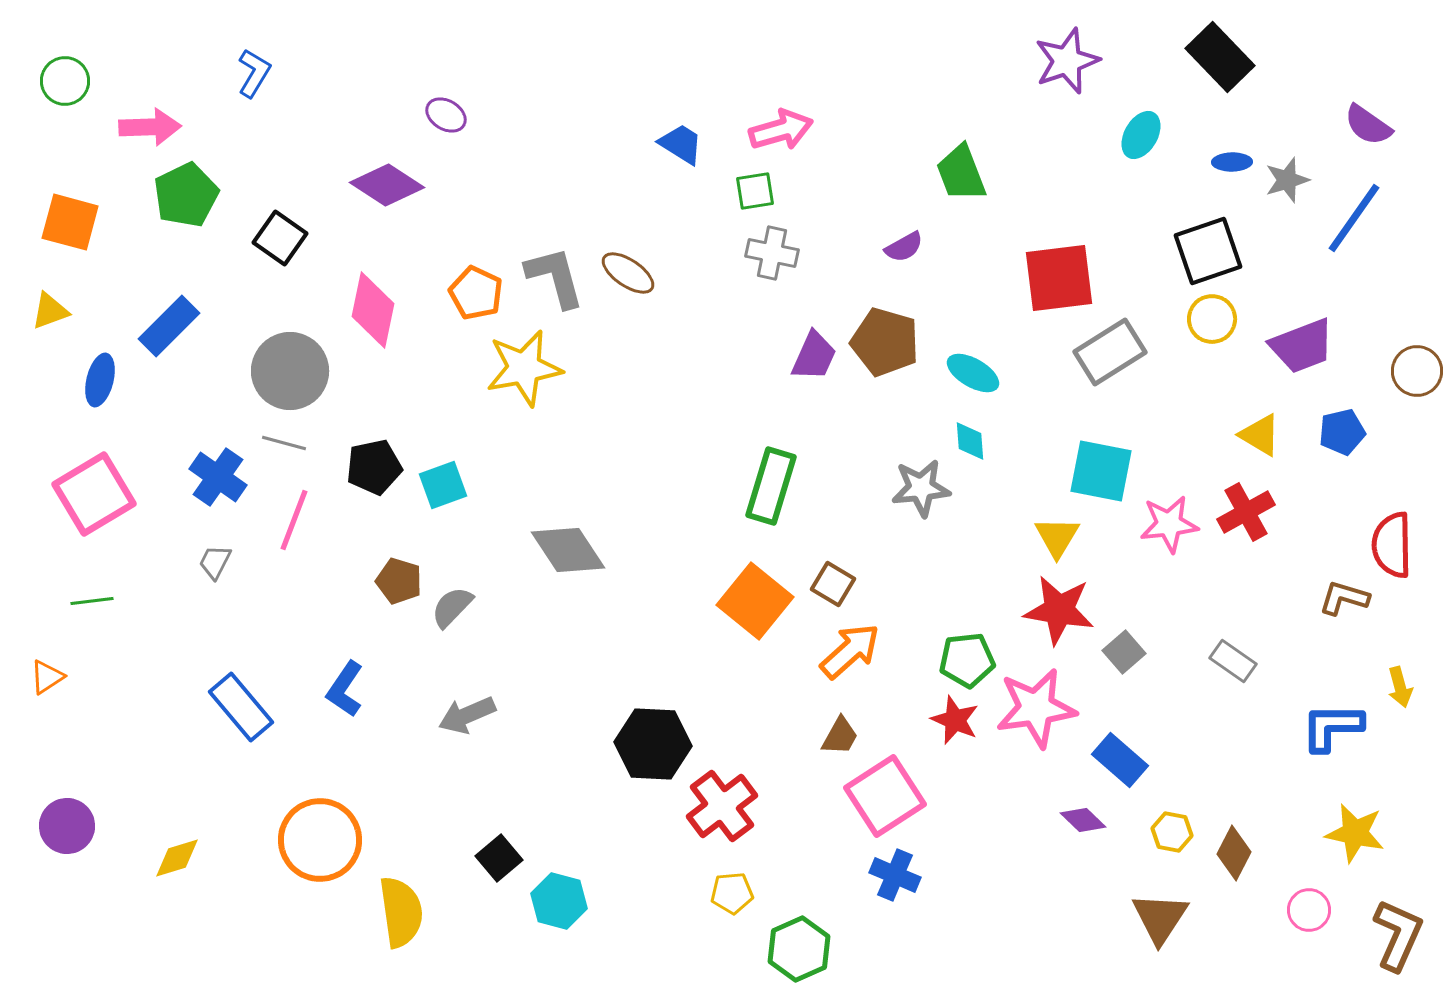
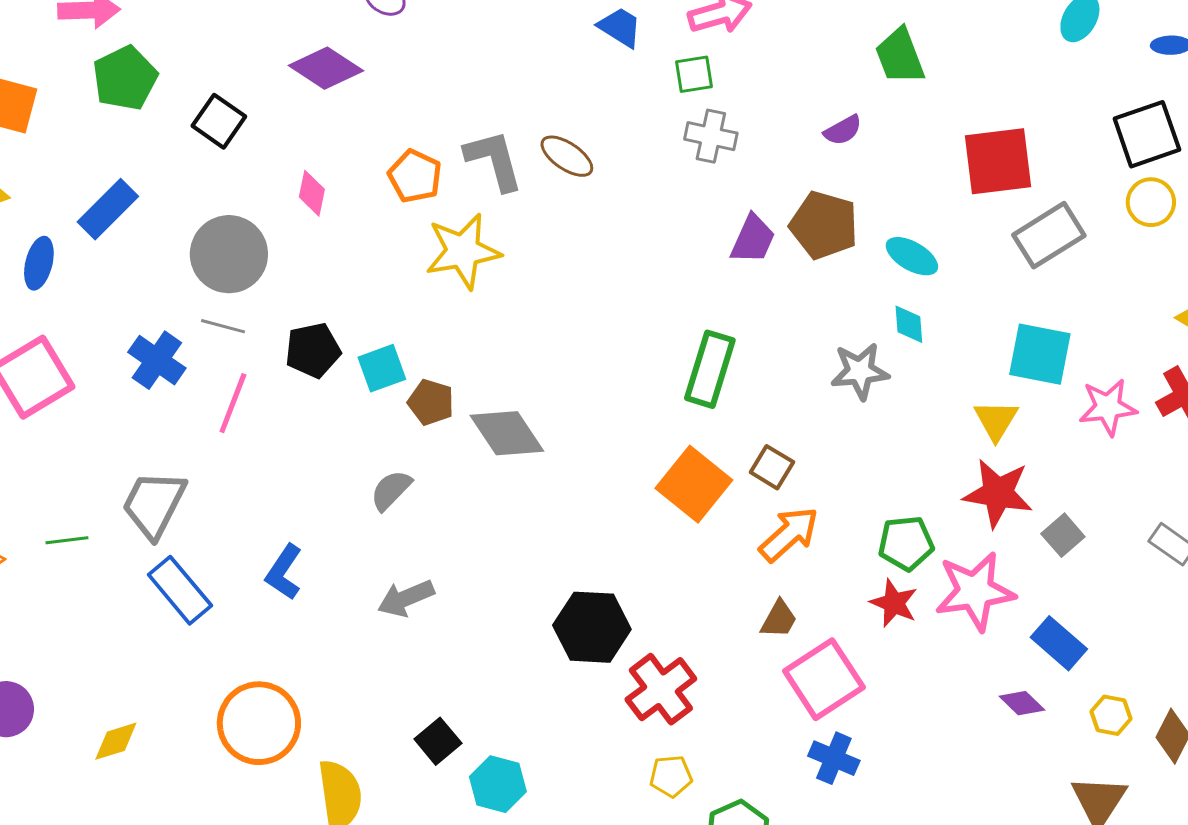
pink diamond: (373, 310) -> (312, 193), size x0.6
gray trapezoid: (215, 562) -> (154, 504), moved, size x2.0
brown pentagon: (399, 581) -> (431, 402), moved
green line: (92, 601) -> (67, 540), moved

